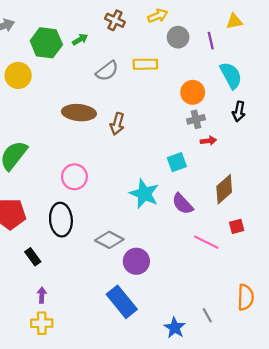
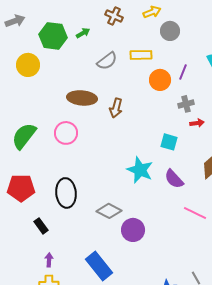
purple line: (211, 41) -> (183, 72), moved, turned 35
orange circle: (193, 92) -> (160, 80), moved
cyan square: (177, 162) -> (169, 142), turned 36
pink circle: (74, 177) -> (66, 133), moved
blue rectangle: (122, 302) -> (99, 266), moved

